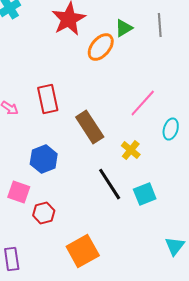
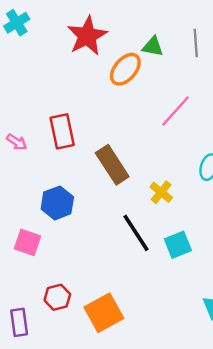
green triangle: (124, 28) -> (153, 47), turned 42
pink line: (143, 103) -> (176, 111), moved
red hexagon: (44, 213) -> (57, 297), moved

